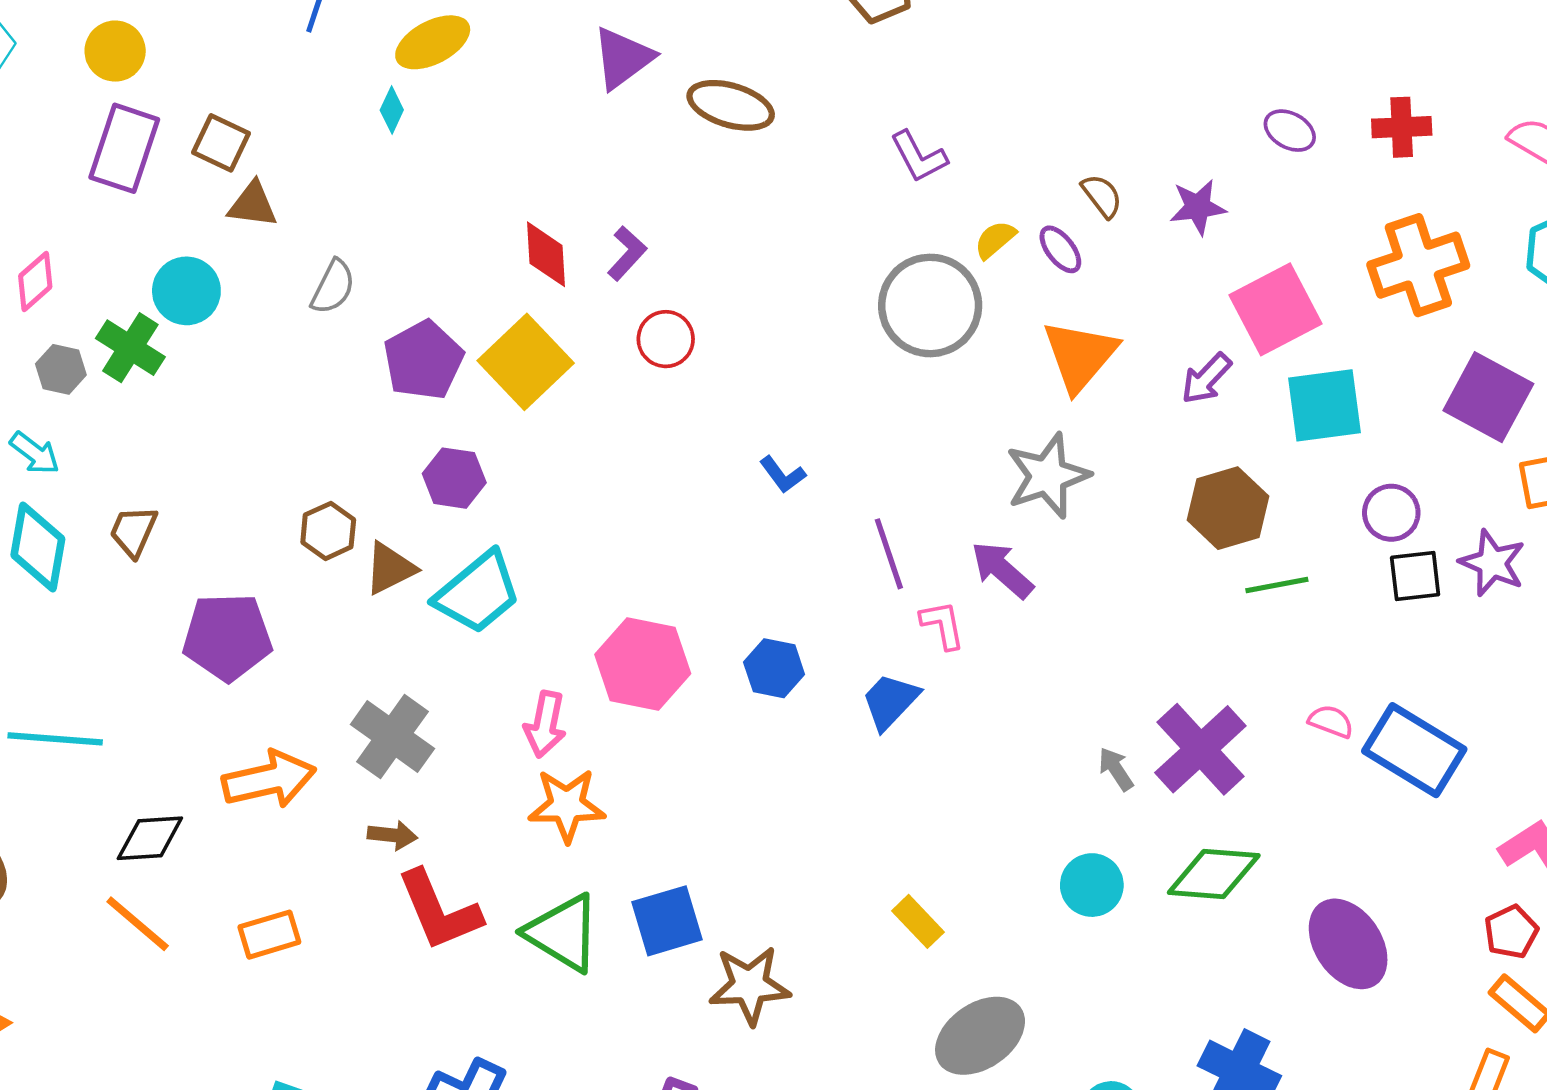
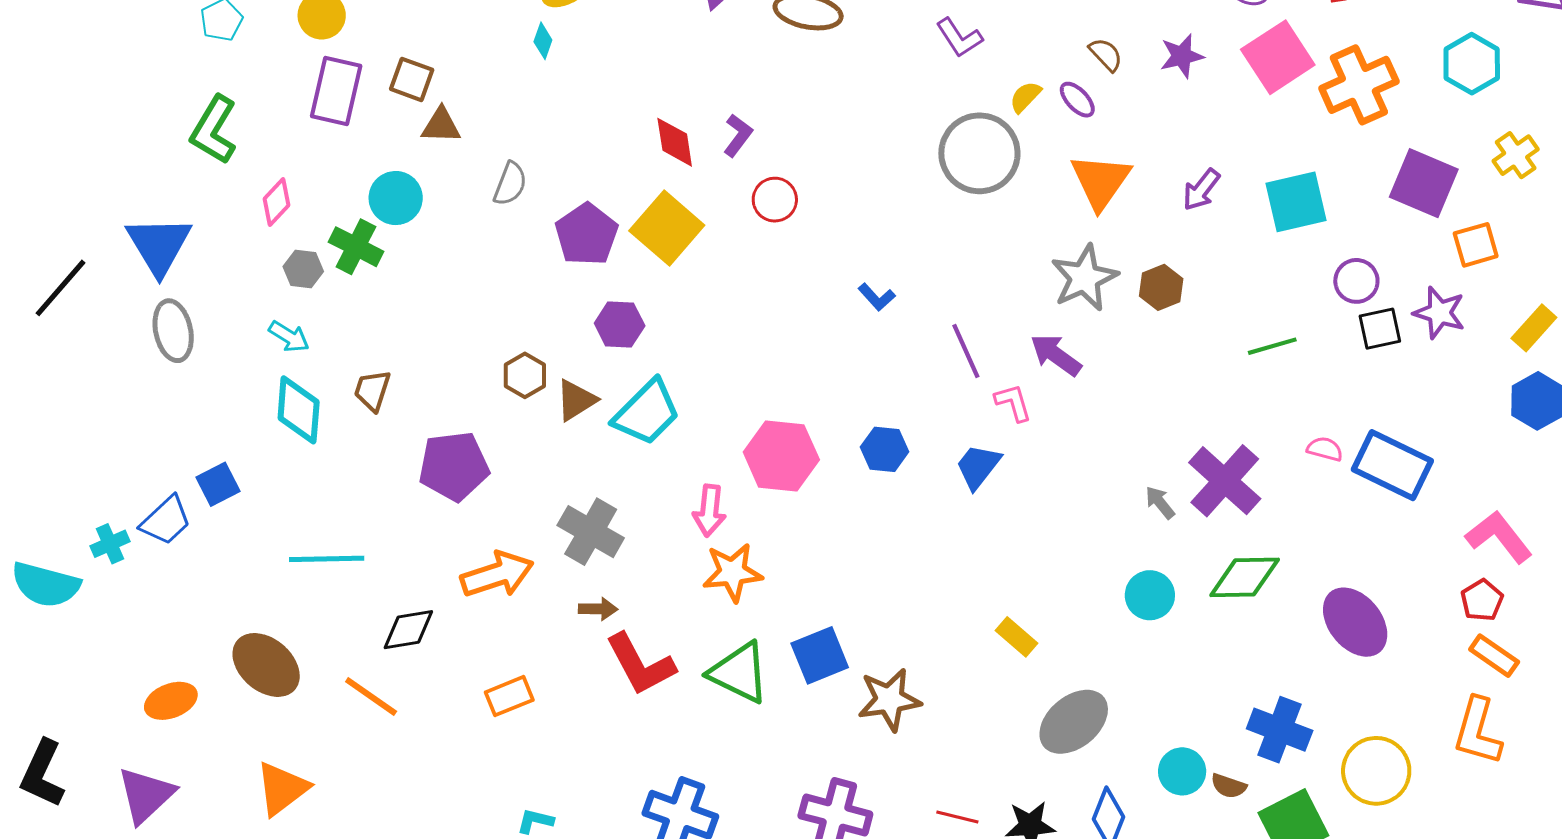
pink square: (1276, 309) -> (1278, 57), moved
brown hexagon: (1228, 508) -> (1161, 287), moved, size x0.7
orange line: (138, 924) -> (371, 696), moved

